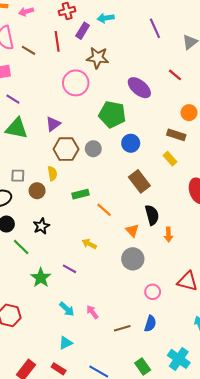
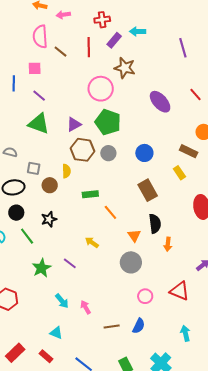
green pentagon: (112, 114) -> (108, 122), moved
cyan triangle: (66, 343) -> (56, 333), turned 40

